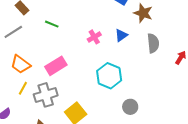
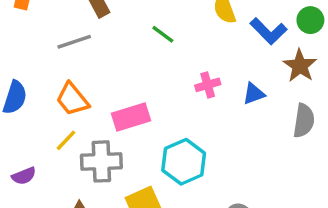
green line: (52, 24) -> (163, 34), moved
cyan hexagon: (109, 76) -> (184, 162), moved

